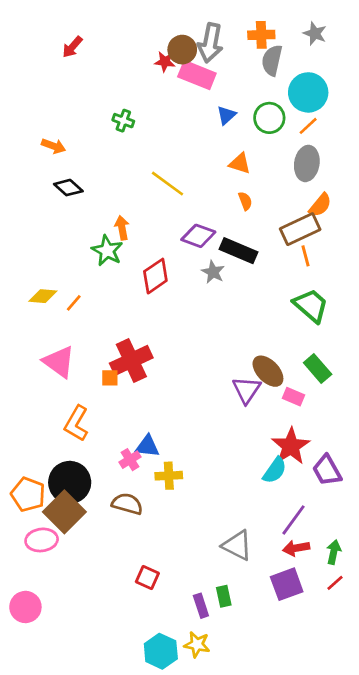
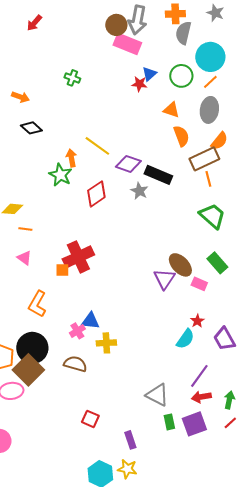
red star: (165, 62) -> (139, 84), moved
orange triangle: (240, 163) -> (171, 110), moved
yellow line: (167, 184) -> (97, 146), moved
orange semicircle: (245, 201) -> (181, 136), moved, size x1.5
orange line: (74, 303) -> (25, 229), moved, turned 56
pink triangle: (59, 362) -> (24, 258), size x0.6
red star: (291, 446) -> (197, 321), size x0.5
green rectangle: (224, 596) -> (169, 422), moved

